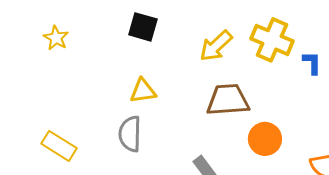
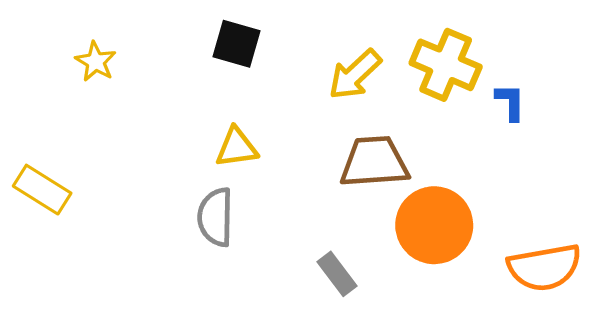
orange circle: (265, 139) -> (434, 225), size x1.4
yellow rectangle: (59, 146) -> (42, 190), moved

